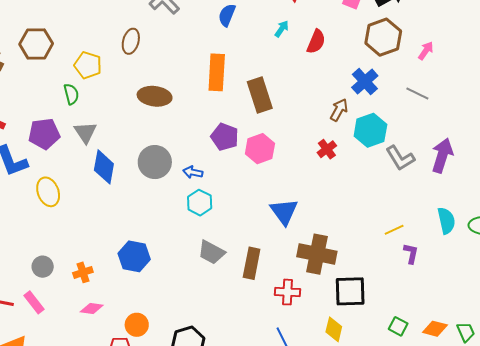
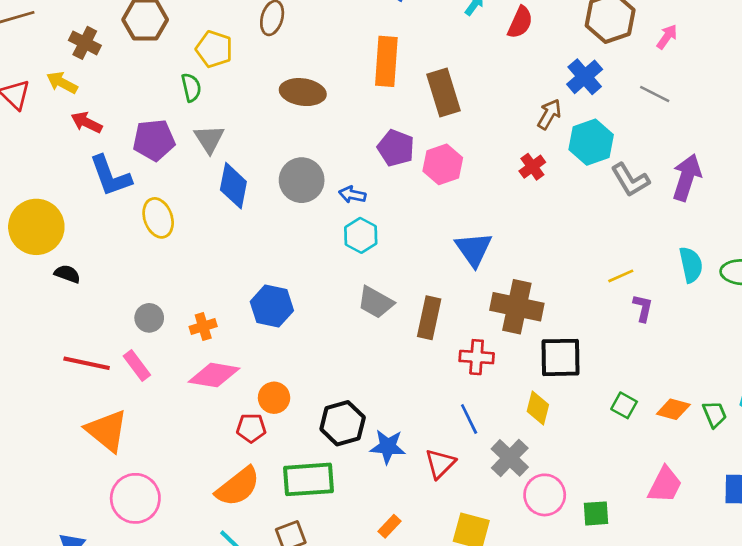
pink diamond: (92, 309) -> (214, 375), size x1.6

